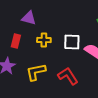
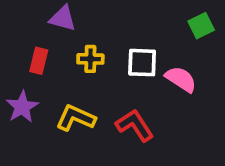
yellow L-shape: (36, 72) -> (76, 118), turned 35

